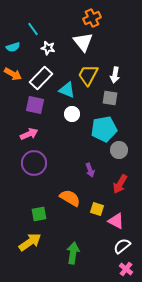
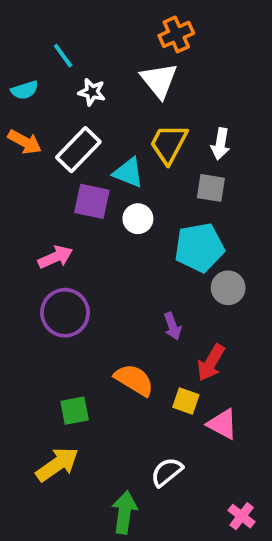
purple square: (35, 105) -> (92, 201), moved
red arrow: (120, 184) -> (211, 363), moved
white semicircle: (122, 246) -> (167, 472), moved
green arrow: (73, 253) -> (124, 512), moved

